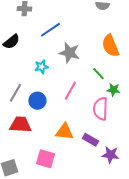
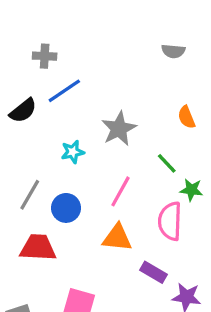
blue line: (50, 30) -> (64, 91), moved
orange semicircle: (110, 46) -> (187, 117), size x0.6
gray star: (69, 53) -> (119, 129), turned 30
orange triangle: (64, 132) -> (117, 238), moved

